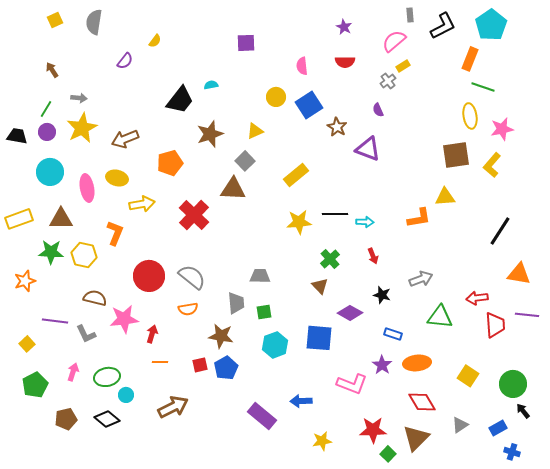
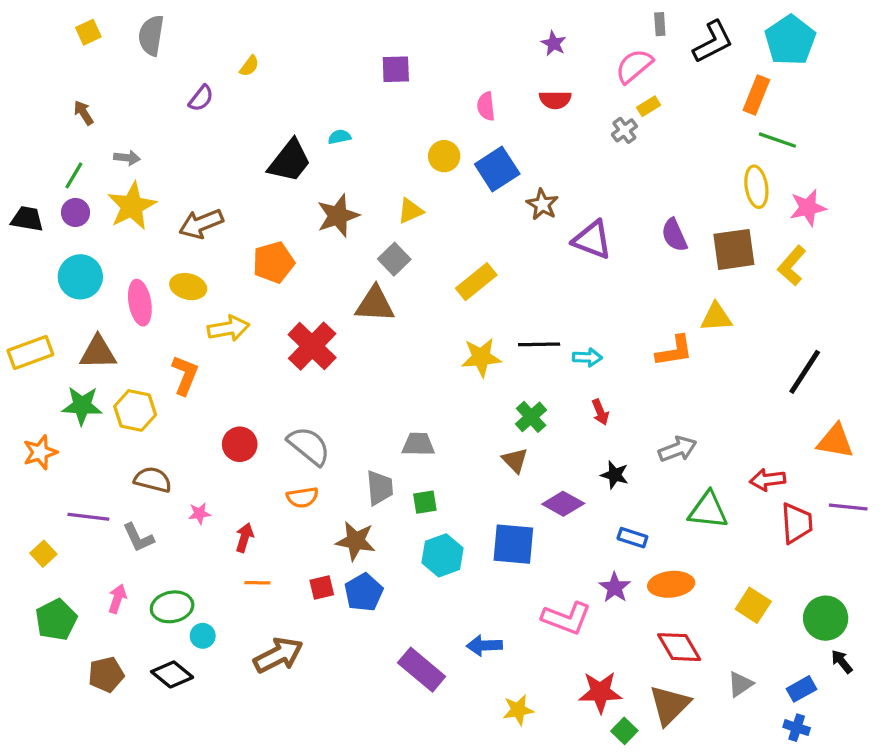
purple semicircle: (378, 110) -> (674, 235), moved, size x1.5
red circle: (149, 276) -> (240, 444), size x0.7
pink star: (124, 319) -> (199, 513), size x0.5
blue cross: (512, 452) -> (797, 728), moved

